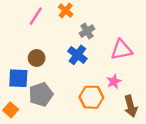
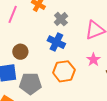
gray pentagon: (41, 94) -> (30, 84), turned 30
orange hexagon: (91, 97) -> (64, 71), moved

